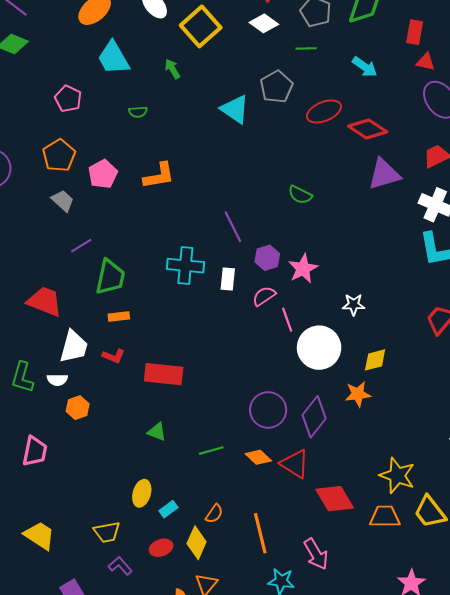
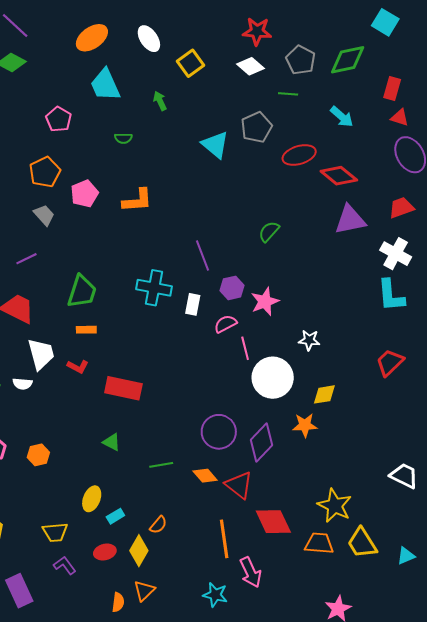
yellow square: (201, 26) -> (191, 63), size x0.7
green semicircle: (300, 195) -> (269, 232), turned 100
purple line: (81, 246) -> (26, 259), moved
white trapezoid: (74, 347) -> (41, 354), turned -36
orange hexagon: (78, 408) -> (38, 455), moved
orange line: (260, 533) -> (224, 539), moved

